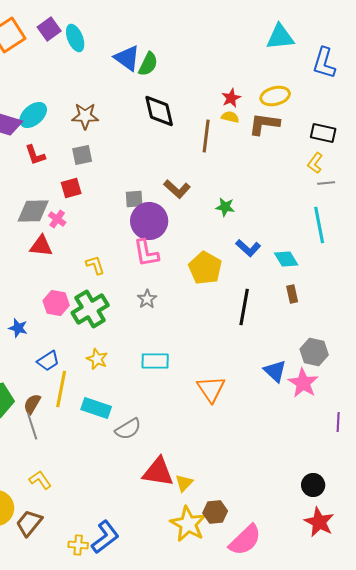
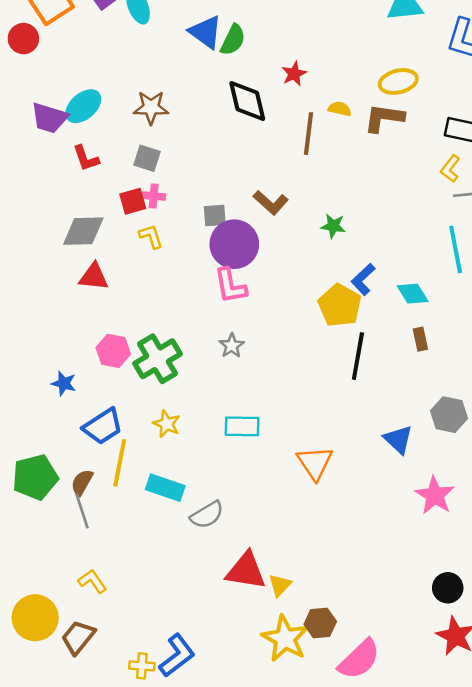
red star: (231, 98) -> (294, 74), moved
gray square: (82, 155) -> (147, 158), turned 30
pink cross: (57, 219) -> (154, 196), moved, turned -30
blue L-shape: (248, 248) -> (363, 279), turned 95
yellow L-shape: (95, 265) -> (151, 236), moved
yellow pentagon: (205, 268) -> (340, 305), moved
blue trapezoid: (48, 361) -> (103, 426), size x1.4
pink star: (303, 383) -> (435, 495), moved

